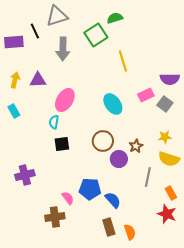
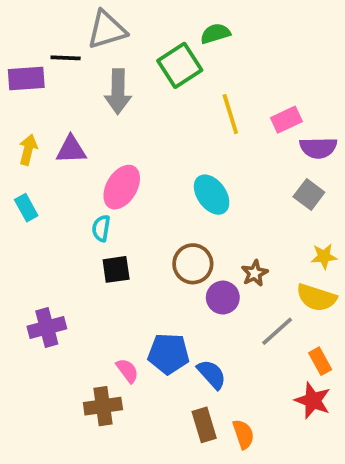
black line: (35, 31) -> (66, 58), turned -63
pink rectangle: (146, 95) -> (286, 120), moved
yellow star: (165, 137) -> (324, 256), moved
gray line: (148, 177) -> (277, 331), turned 36

